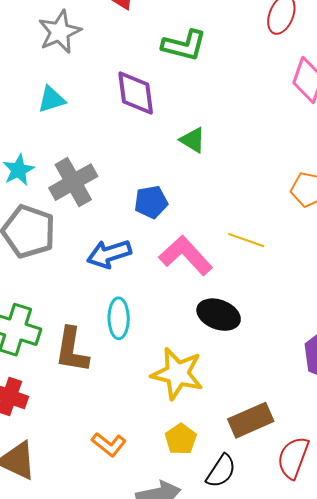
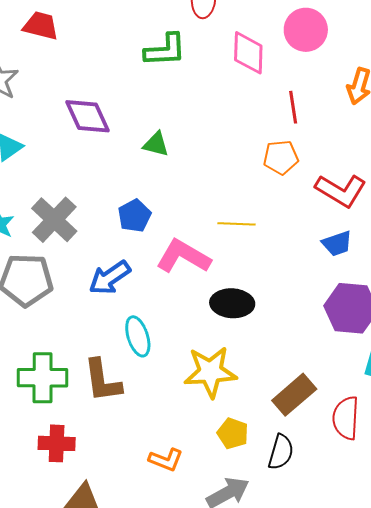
green L-shape: (184, 45) -> (165, 50), moved

